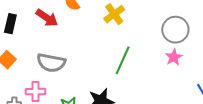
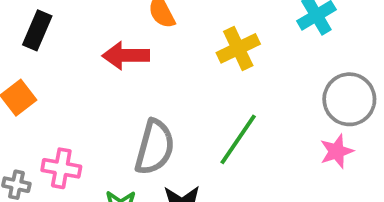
red arrow: (47, 18) -> (126, 56), moved, turned 135
gray semicircle: (51, 63) -> (155, 147), moved, turned -96

